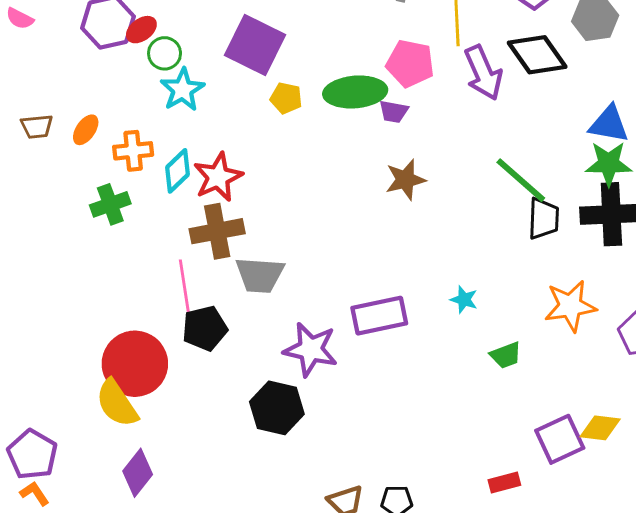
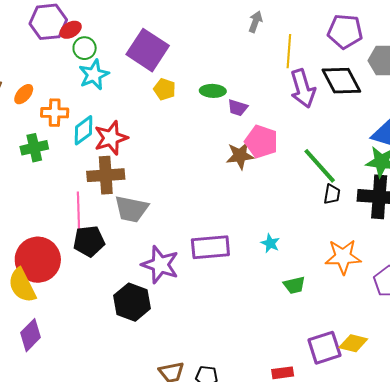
pink pentagon: (410, 64) -> (261, 142), moved
green ellipse: (355, 92) -> (213, 91), size x0.6
black trapezoid: (544, 219) -> (332, 194), size x0.7

